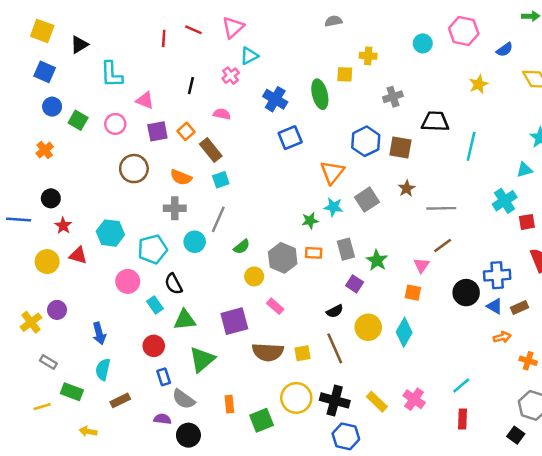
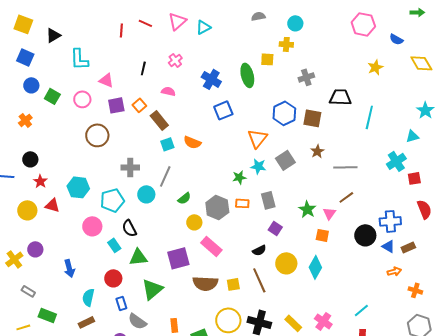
cyan circle: (423, 43) -> (295, 23), moved
blue semicircle: (505, 50) -> (396, 39), turned 64
cyan triangle: (249, 56) -> (203, 27), moved
orange semicircle: (181, 177) -> (192, 142), moved
green star: (377, 260) -> (307, 209), moved
pink rectangle: (275, 306) -> (211, 246), size x1.5
cyan semicircle: (103, 369) -> (88, 297), moved

